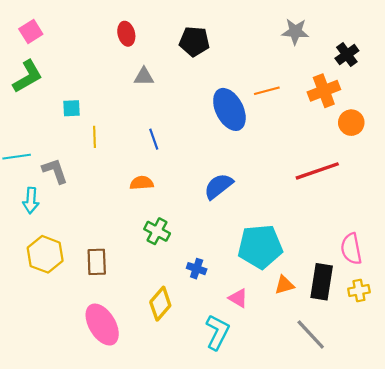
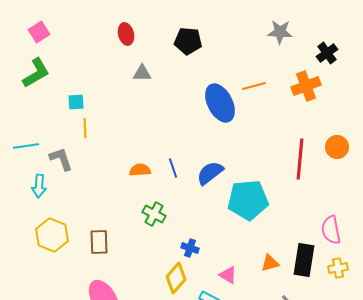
orange circle: (351, 123) -> (337, 147), moved
yellow line: (94, 137) -> (85, 128), moved
blue line: (154, 139) -> (173, 168), moved
red line: (317, 171) -> (300, 159), turned -66
cyan pentagon: (260, 247) -> (248, 200), moved
yellow diamond: (160, 304) -> (176, 278), moved

